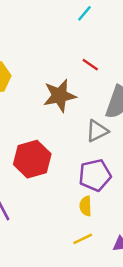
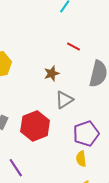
brown star: (60, 96) -> (52, 73), size x0.6
gray triangle: (97, 131) -> (64, 100), moved

